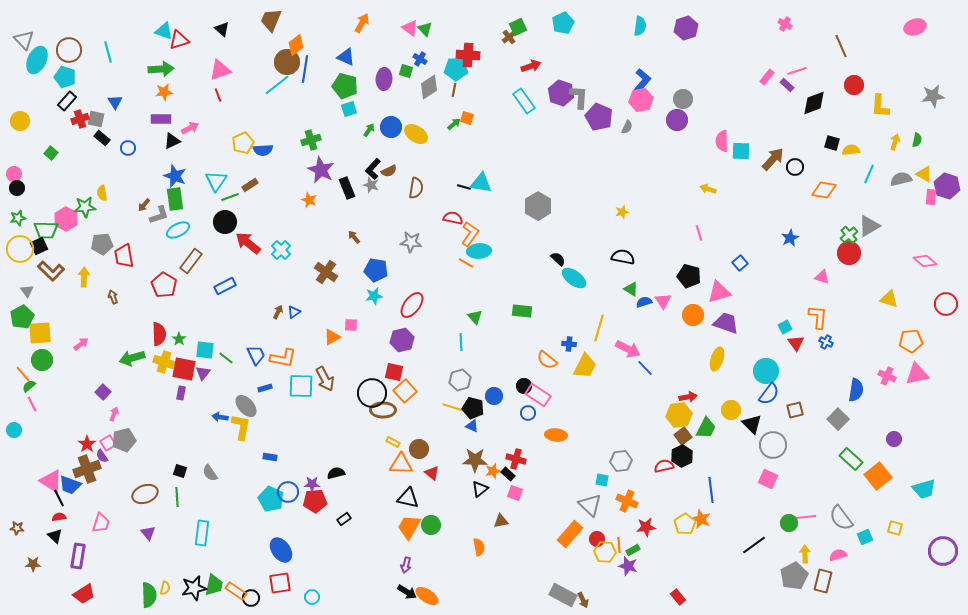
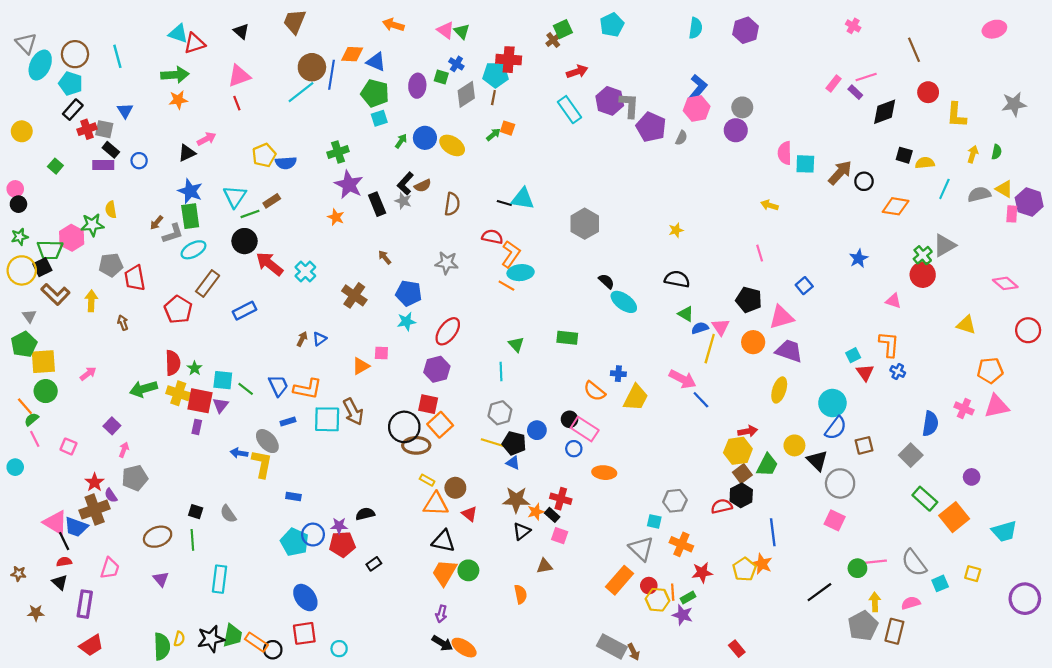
orange arrow: (362, 23) -> (393, 25), turned -102
orange diamond: (296, 45) -> (352, 54), moved, turned 40
purple rectangle: (161, 119) -> (103, 165), moved
yellow line: (599, 328) -> (710, 349), moved
pink square: (108, 443) -> (68, 446), moved, turned -35

